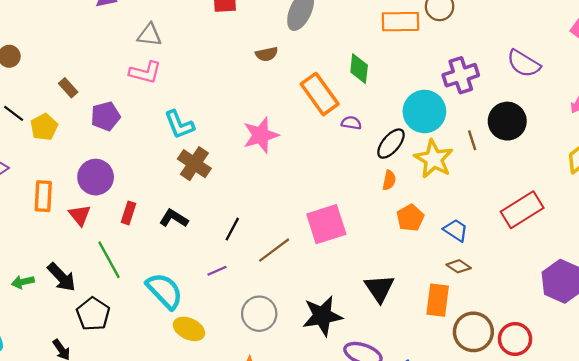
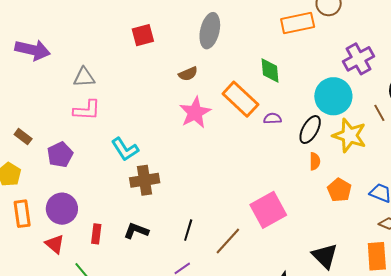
pink star: (261, 135) -> (195, 113), moved
brown cross: (194, 164) -> (145, 180), turned -32
orange rectangle: (43, 196) -> (22, 214), moved

